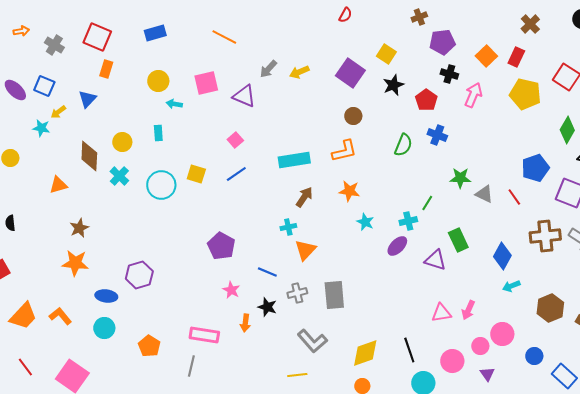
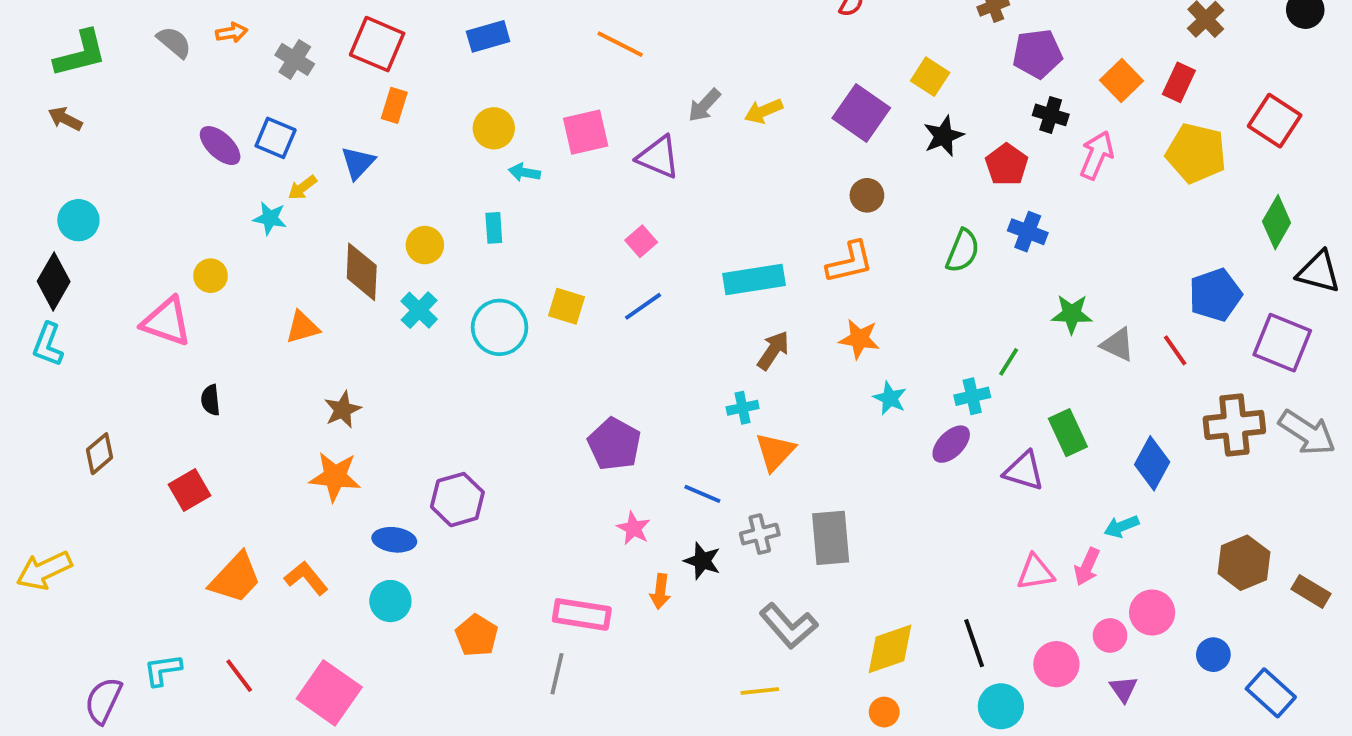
cyan arrow: (511, 286) -> (1121, 526), moved

